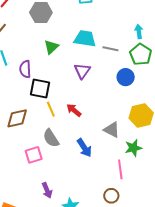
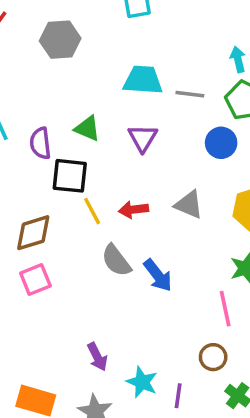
green triangle: (51, 47) -> (87, 128), moved, turned -49
red arrow: (74, 110) -> (133, 210), turned -42
gray triangle: (112, 130) -> (189, 205), moved
gray semicircle: (51, 138) -> (116, 261), moved
pink square: (34, 155) -> (35, 279), moved

